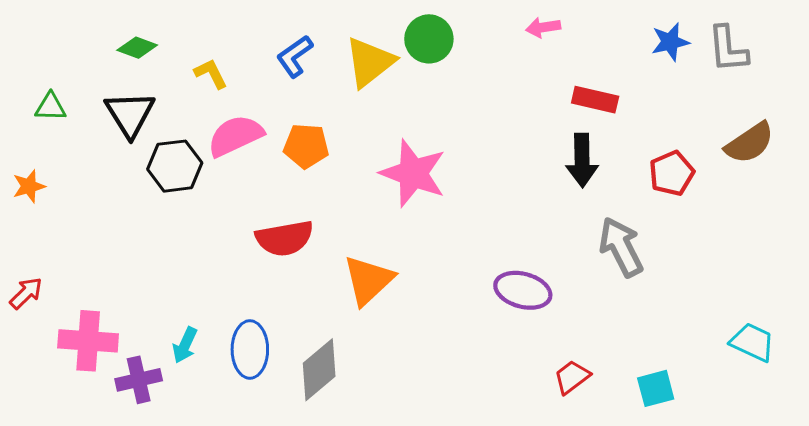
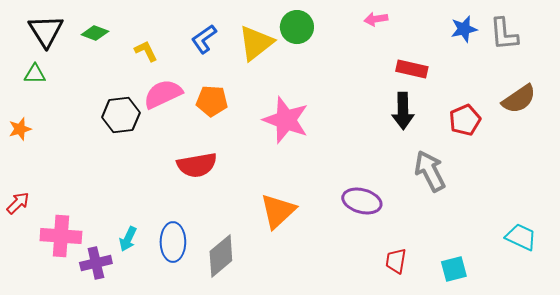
black triangle: (130, 114) -> (46, 31), moved
orange triangle: (368, 280) -> (278, 211), moved
red trapezoid: (572, 377) -> (396, 261), turned -44

